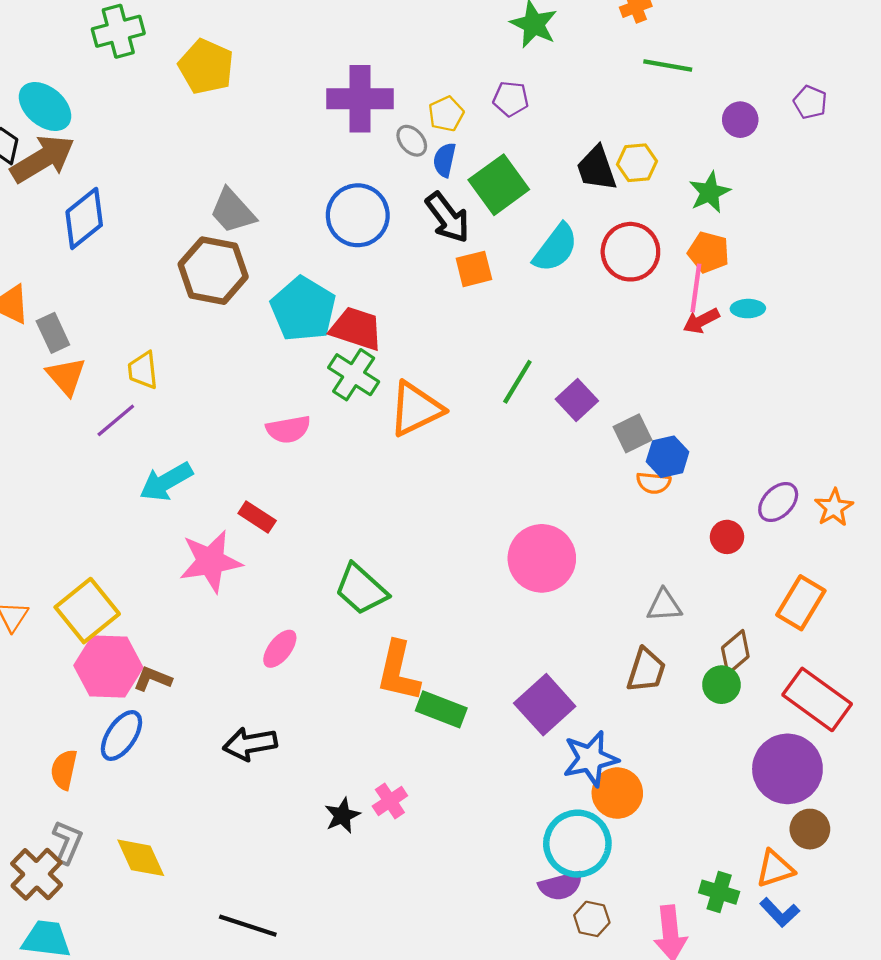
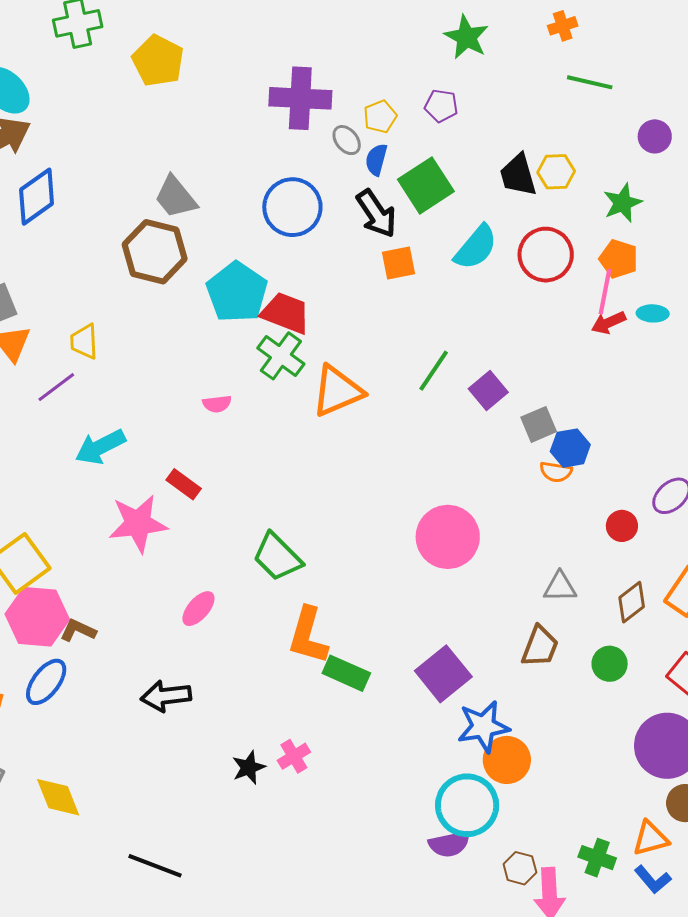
pink semicircle: (288, 429) -> (217, 404), size x0.7
brown diamond: (735, 652) -> (632, 602), moved
brown hexagon: (592, 919) -> (520, 868), moved

